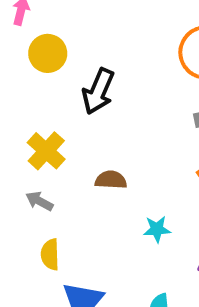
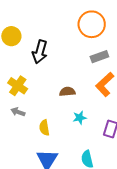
brown semicircle: (111, 180) -> (67, 92), moved
yellow semicircle: (50, 254) -> (44, 128), moved

